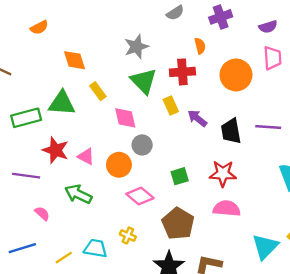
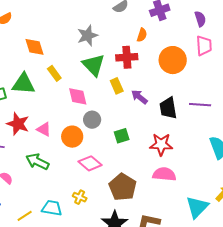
purple semicircle: (268, 27) -> (200, 19), turned -91
orange semicircle: (200, 46) -> (142, 35), turned 32
green square: (180, 176) -> (122, 136), moved

